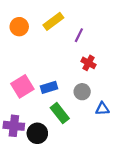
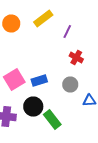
green rectangle: (60, 113) -> (52, 120), moved
black circle: (37, 133) -> (33, 106), moved

